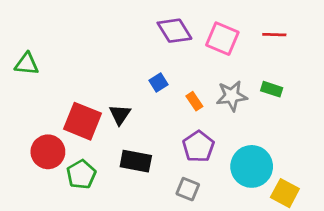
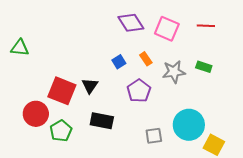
orange rectangle: (194, 101) -> (146, 59), moved
purple pentagon: (198, 146) -> (139, 91), moved
gray square: (188, 189) -> (154, 136), moved, turned -30

